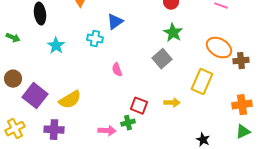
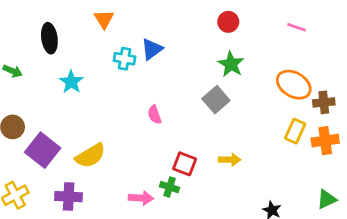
cyan cross: (95, 39) -> (125, 59), moved
yellow rectangle: (202, 82) -> (295, 131), moved, size x0.7
orange cross: (242, 105) -> (325, 141), moved
green cross: (128, 123) -> (170, 187), turned 32

